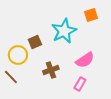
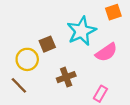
pink semicircle: (85, 60) -> (106, 52), moved

